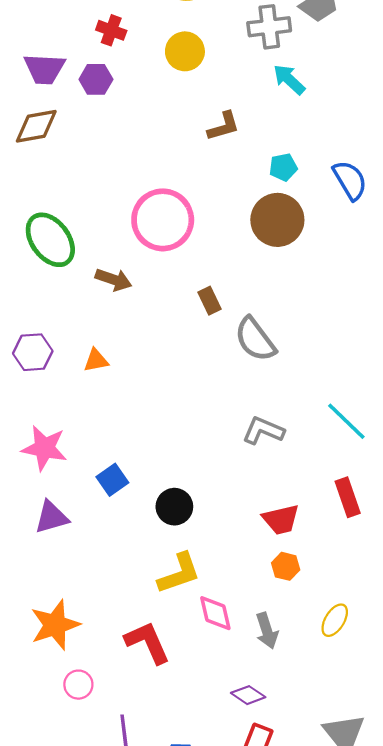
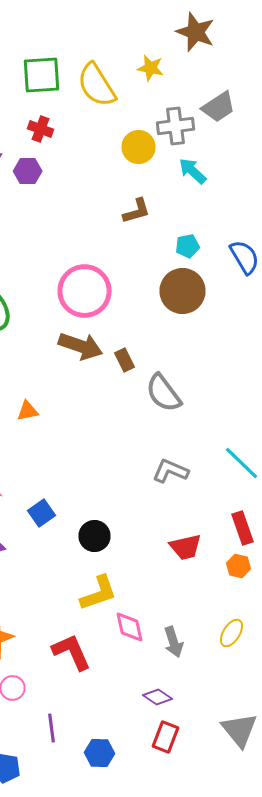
yellow circle: (185, 51) -> (138, 147), moved
brown arrow: (114, 280) -> (80, 346), moved, size x1.4
orange hexagon: (286, 566) -> (238, 566), moved

